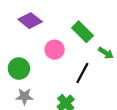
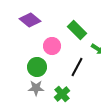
green circle: (19, 69) -> (37, 67), moved
gray star: (24, 96) -> (36, 88), moved

